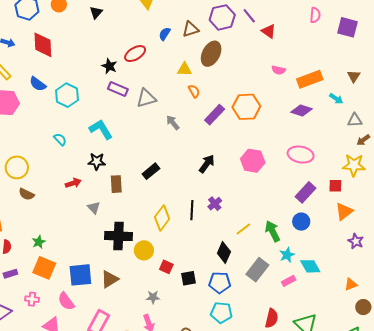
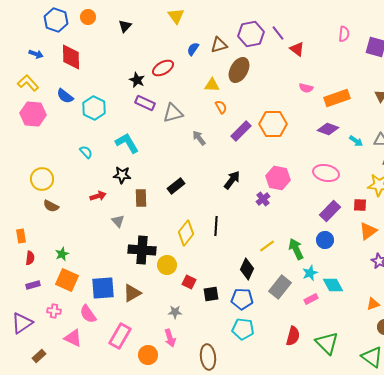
cyan arrow: (336, 99) -> (356, 141), moved
purple cross: (215, 204) -> (263, 199), moved

